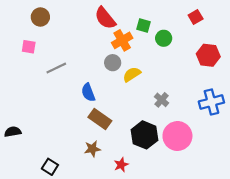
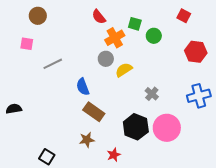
red square: (196, 17) -> (184, 16), turned -32
red semicircle: (105, 18) -> (99, 17), size x0.7
black semicircle: (13, 132) -> (14, 109), moved

